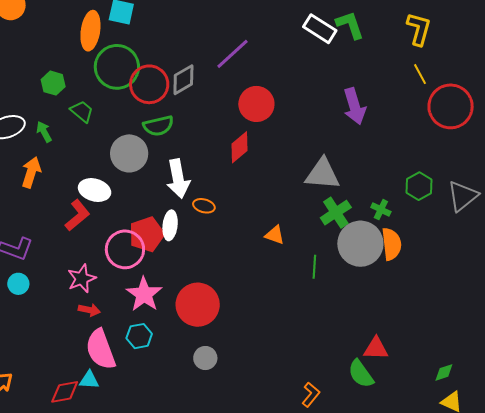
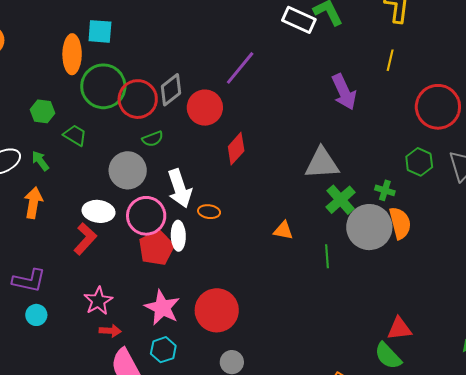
purple line: (233, 54) -> (240, 68), moved
yellow line: (420, 74) -> (390, 60), moved, turned 50
red circle: (256, 104) -> (205, 108), moved
red circle: (451, 106) -> (438, 107), moved
green semicircle: (158, 126) -> (153, 139), size x0.7
pink circle: (125, 249) -> (146, 216), moved

